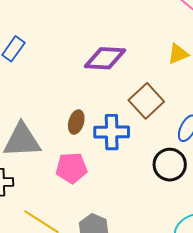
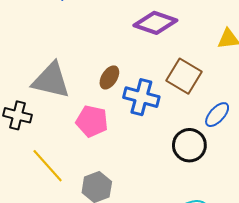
brown square: (146, 101) -> (184, 76), turned -32

